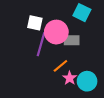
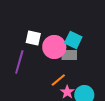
cyan square: (82, 13) -> (73, 40), moved
purple line: (41, 44) -> (19, 62), moved

